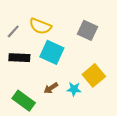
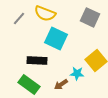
black rectangle: (19, 58) -> (37, 60), moved
brown arrow: (51, 88) -> (61, 84), moved

